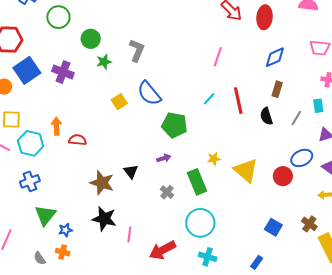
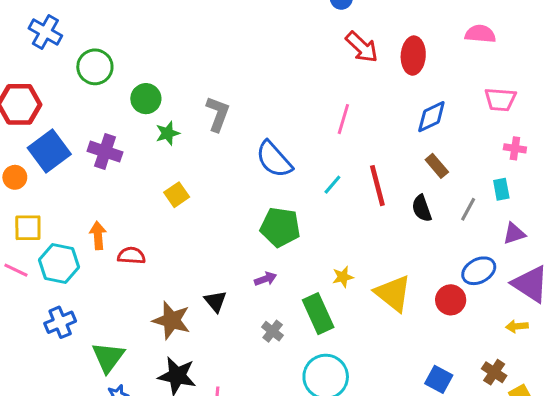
brown rectangle: (277, 89) -> (437, 166), turned -56
blue semicircle: (149, 93) -> (274, 159), moved
yellow square: (119, 102) -> (177, 195), moved
green triangle: (45, 215) -> (108, 357), moved

